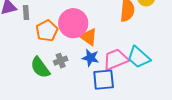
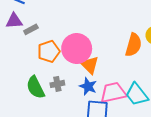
gray rectangle: (26, 13) -> (31, 29), turned 56

